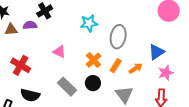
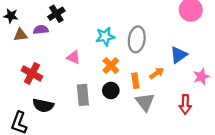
cyan star: (89, 23) -> (105, 36), moved
orange rectangle: (116, 66) -> (135, 81), moved, turned -40
pink star: (166, 73) -> (201, 77), moved
gray rectangle: (67, 87) -> (83, 95), turned 42

